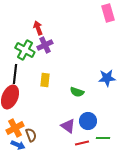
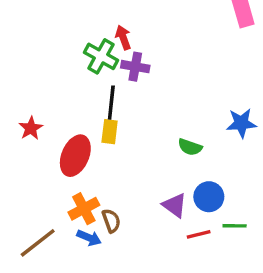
purple cross: (45, 45) -> (135, 67), turned 35
green cross: (25, 50) -> (101, 56), moved
black line: (15, 74) -> (111, 103), moved
yellow rectangle: (45, 80) -> (110, 132), moved

